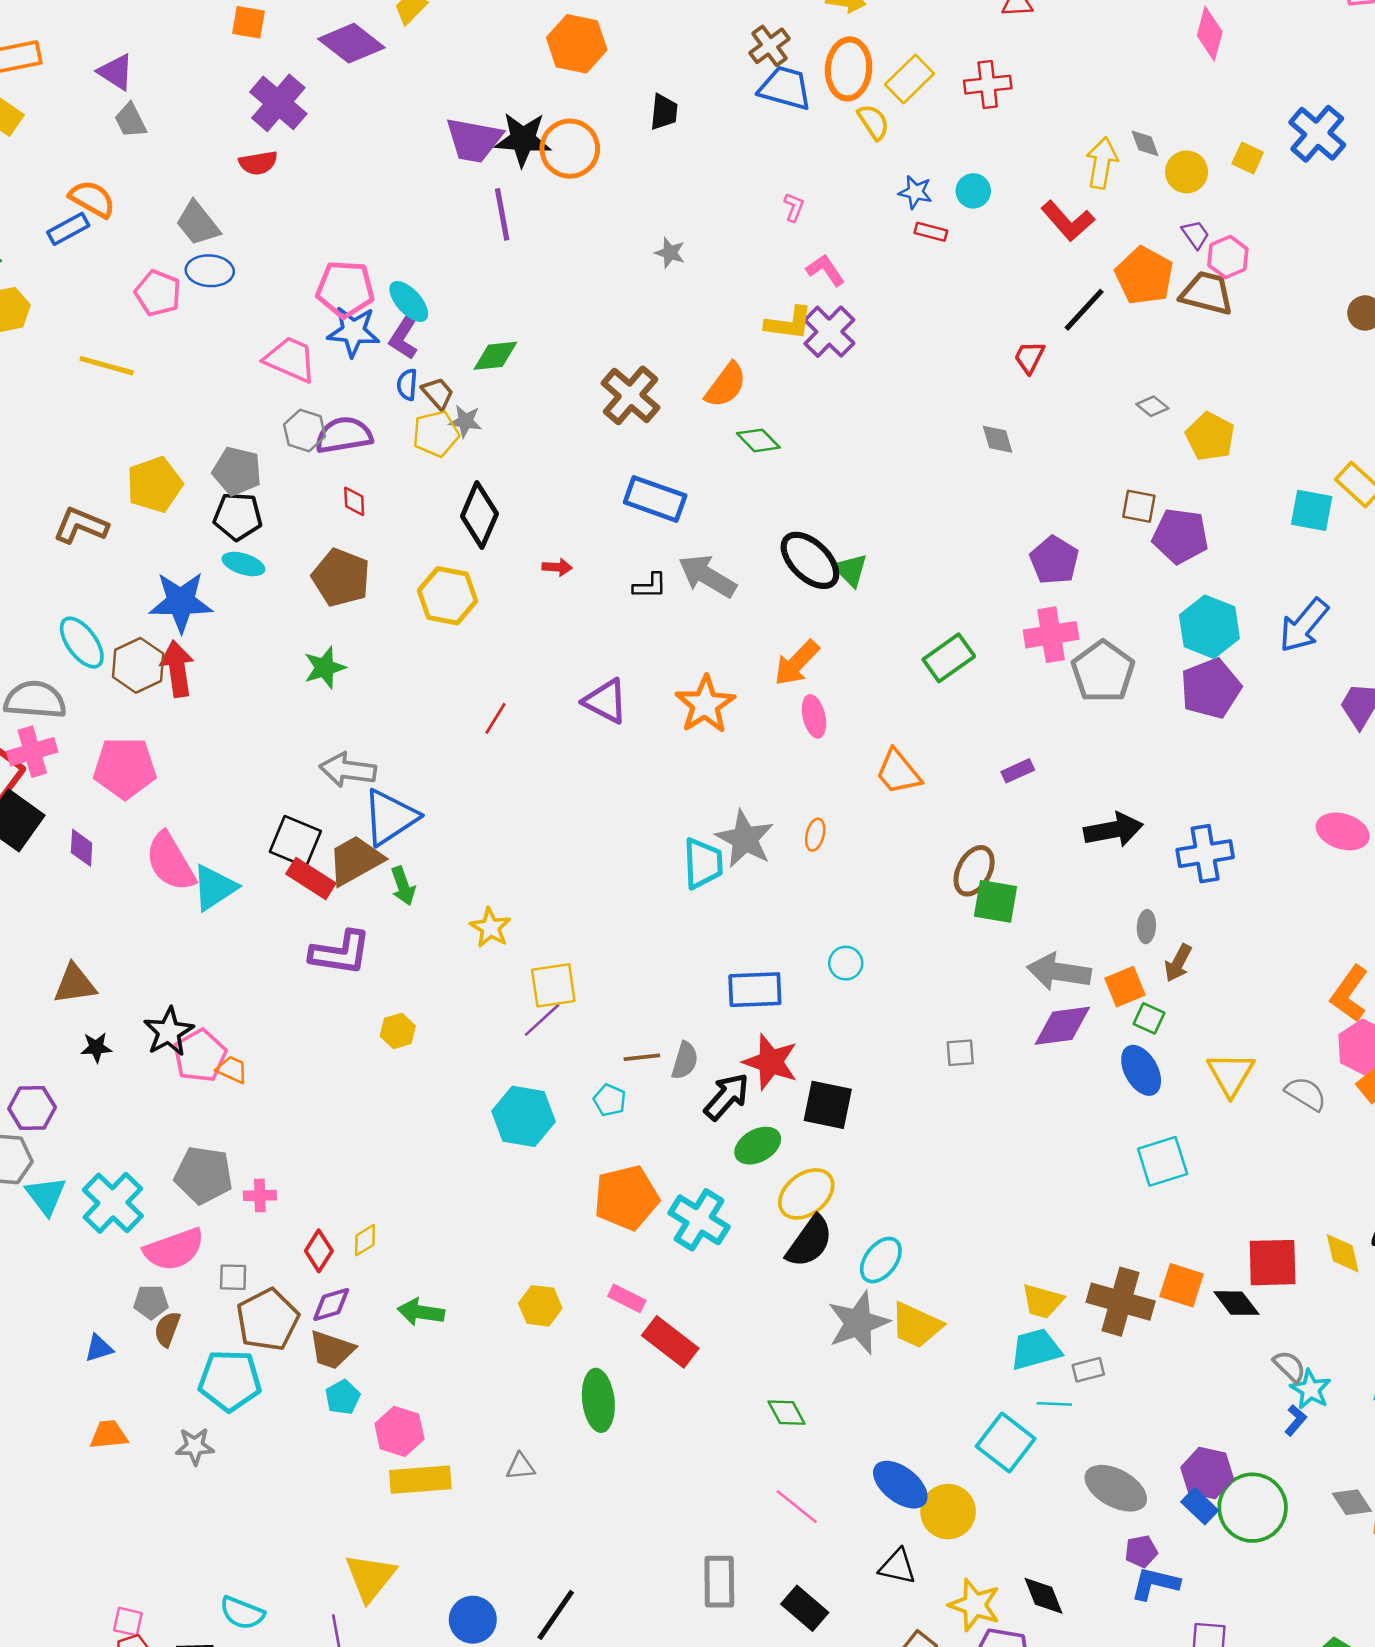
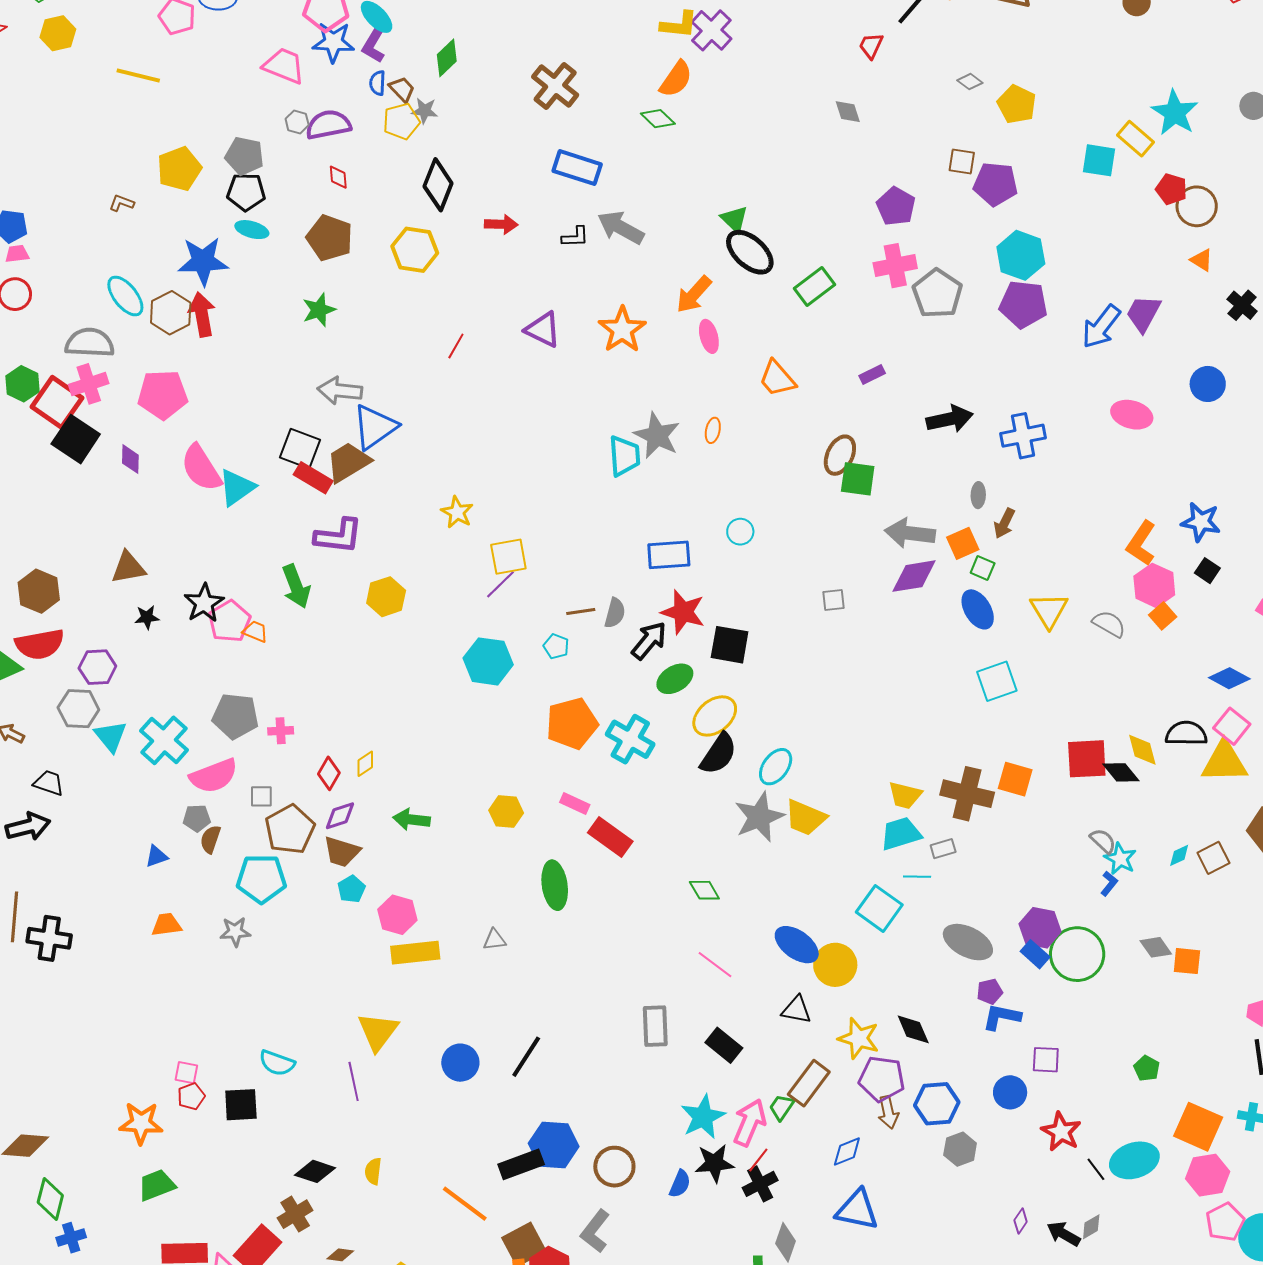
green diamond: (495, 356) -> (447, 58), turned -36
orange semicircle: (726, 385) -> (676, 79), moved
gray hexagon: (305, 430) -> (297, 122), size x0.7
brown L-shape: (81, 525) -> (122, 203), size x0.6
black ellipse: (810, 560) -> (750, 252), moved
red arrow: (557, 567) -> (501, 224), size x1.4
blue arrow: (1304, 625) -> (1101, 327), moved
purple pentagon: (1211, 688) -> (1023, 304), turned 30
green arrow: (403, 886) -> (296, 586), moved, size x1.4
yellow hexagon: (398, 1031) -> (386, 597), size x1.4
black diamond: (1236, 1303) -> (1121, 772), moved

